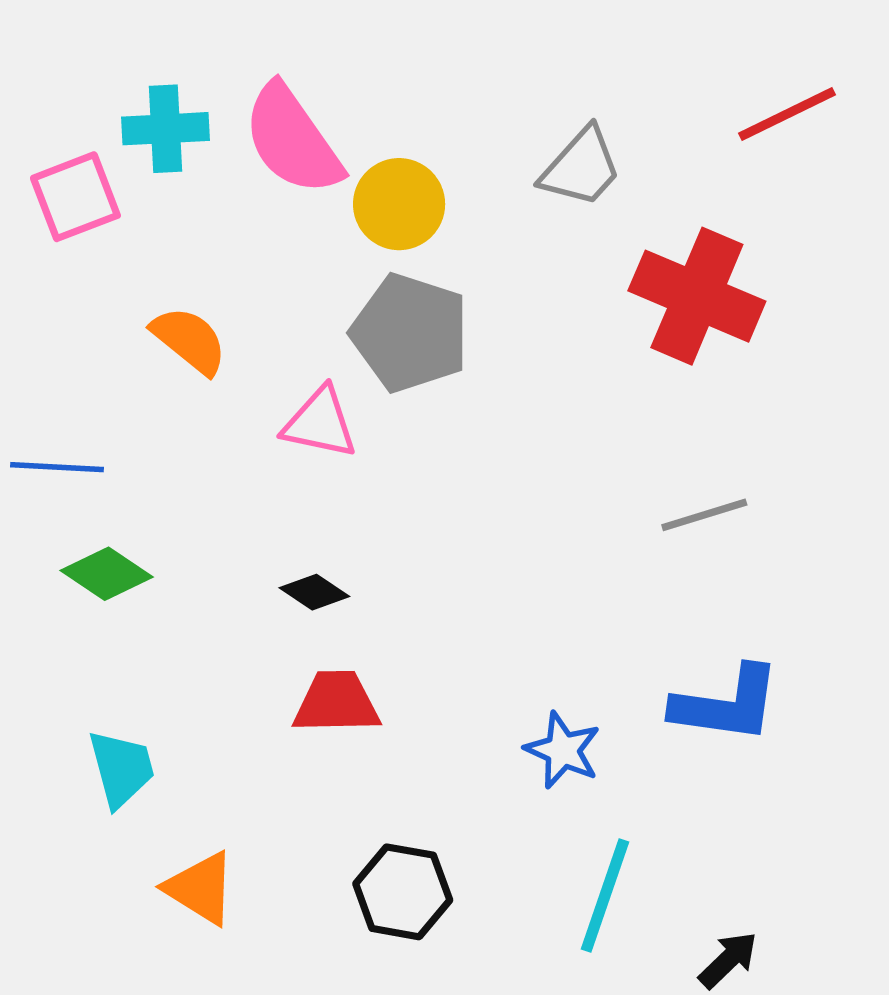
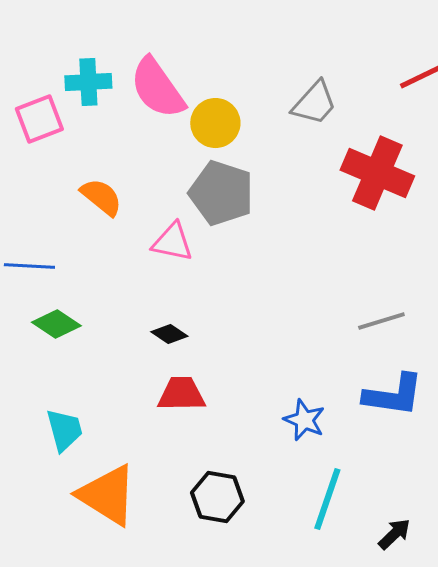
gray line: (704, 515) -> (381, 321), moved
orange triangle: (200, 888) -> (107, 495), size x1.5

